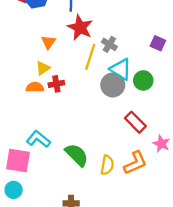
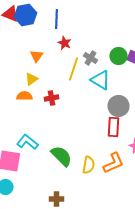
red star: (80, 27) -> (64, 43), size x0.6
green circle: (143, 80) -> (118, 56), moved
red cross: (56, 84) -> (52, 98), moved
gray circle: (113, 85) -> (118, 106), moved
red rectangle: (135, 122) -> (114, 127), turned 48

